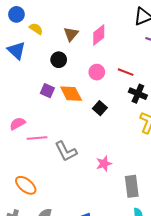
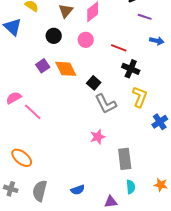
pink circle: (97, 72) -> (86, 40), moved
purple square: (47, 91) -> (43, 66), turned 32
pink line: (37, 138) -> (33, 112), turned 48
gray L-shape: (66, 151) -> (106, 104), moved

